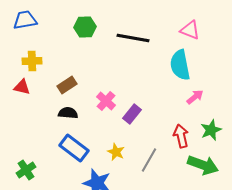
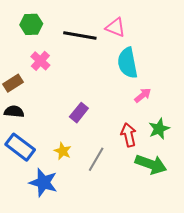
pink triangle: (190, 30) -> (115, 27), moved
pink cross: (106, 101) -> (40, 61), moved

